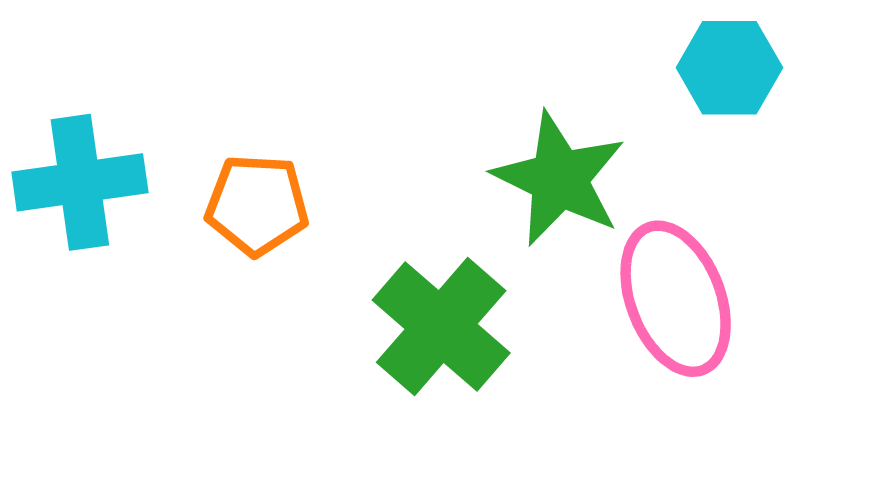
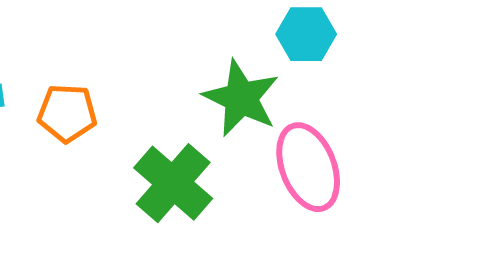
cyan hexagon: (729, 68) -> (306, 34), moved

